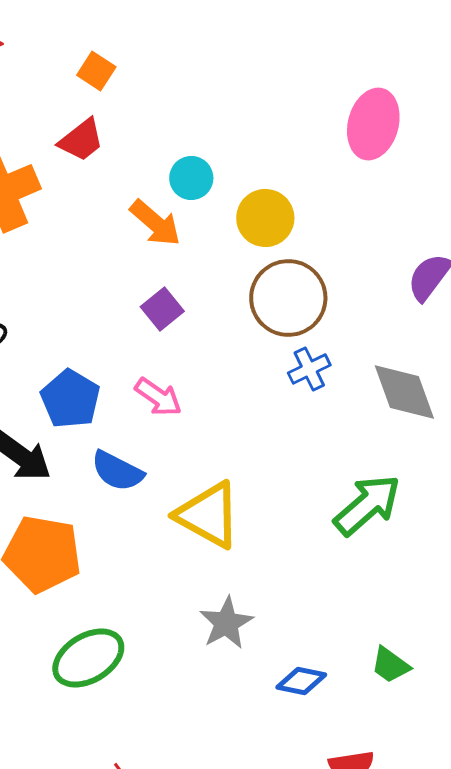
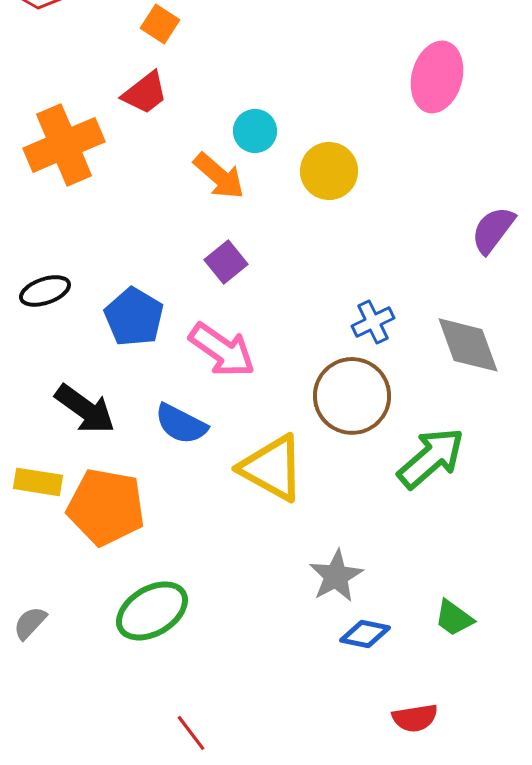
brown circle: (288, 298) -> (352, 396), moved
pink arrow: (158, 397) -> (222, 350), size x1.4
blue pentagon: (70, 399) -> (134, 317), moved
gray star: (226, 623) -> (336, 576), moved

